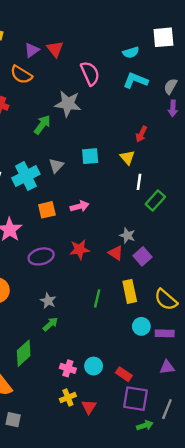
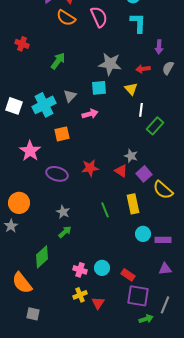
orange semicircle: (21, 75) -> (66, 18), moved
cyan L-shape: (136, 80) -> (138, 23), turned 70
gray semicircle: (170, 86) -> (168, 68), moved
gray star: (68, 104) -> (110, 64), moved
purple arrow: (173, 108) -> (159, 47), moved
red arrow: (141, 134) -> (143, 69), turned 56
pink arrow: (80, 206) -> (90, 114), moved
purple ellipse: (41, 256) -> (57, 174), turned 30
green line: (97, 298) -> (105, 210), turned -35
yellow semicircle: (166, 300) -> (163, 190), moved

